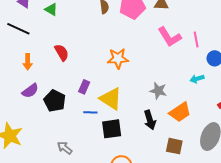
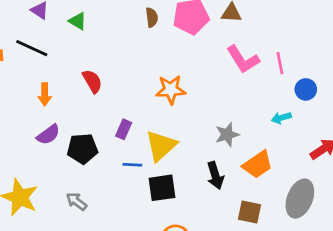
gray star: (158, 91) -> (227, 135), turned -30
yellow triangle: (111, 99) -> (161, 146), turned 45
black pentagon: (55, 101) -> (82, 149), turned -30
gray arrow: (65, 148) -> (76, 201), moved

